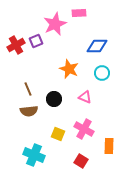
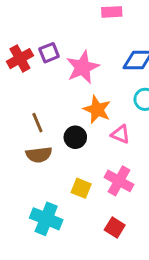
pink star: (55, 24) -> (83, 67), moved
orange star: (69, 69) -> (97, 110), moved

